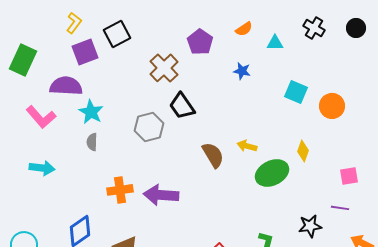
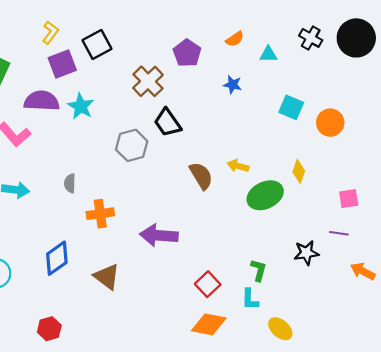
black circle: (356, 28) -> (356, 38), size x1.8
cyan star: (91, 112) -> (81, 106), moved
gray semicircle: (92, 142) -> (70, 183), moved
purple arrow: (161, 195) -> (159, 235), moved

